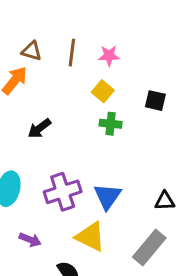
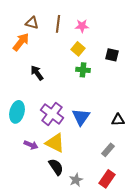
black arrow: (39, 128) -> (37, 73), turned 91
purple cross: (63, 192) -> (52, 114), turned -35
yellow triangle: (90, 237) -> (55, 143), moved
gray rectangle: (149, 247) -> (108, 150), size x0.6

